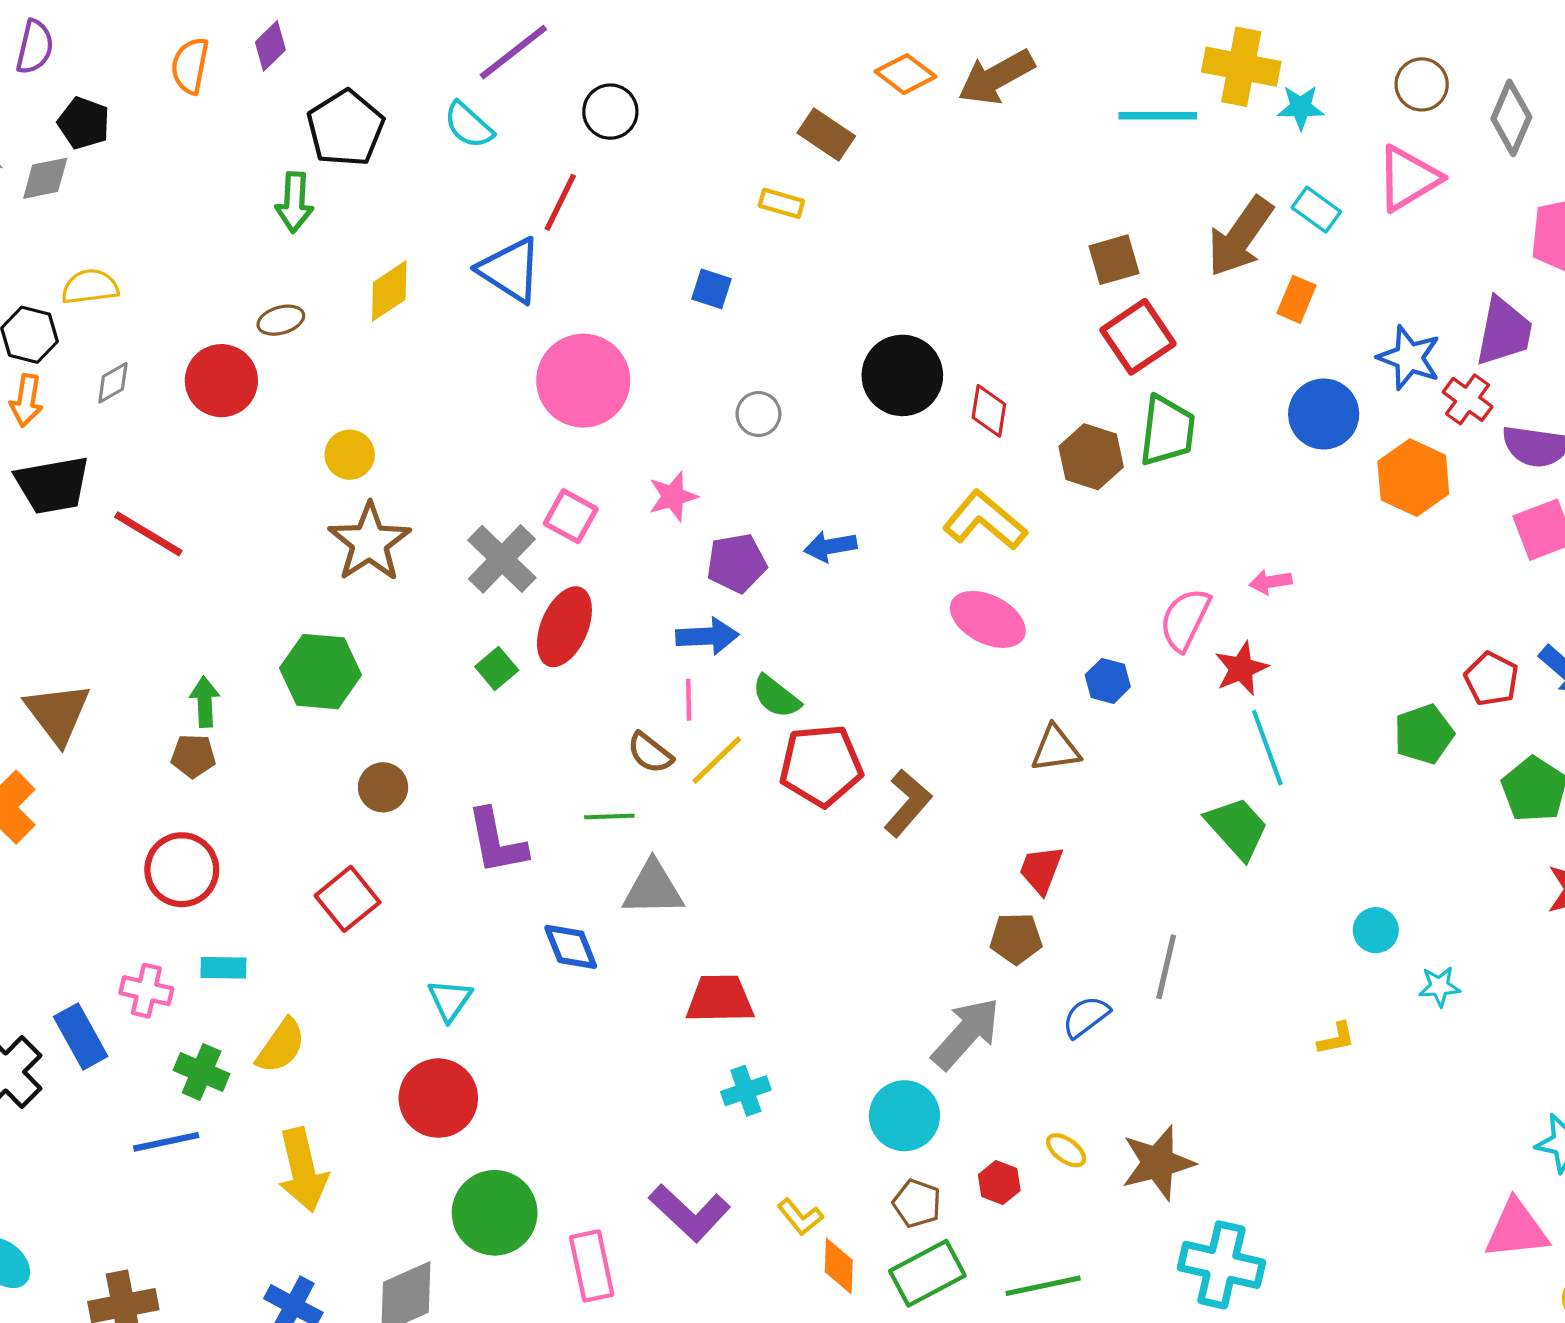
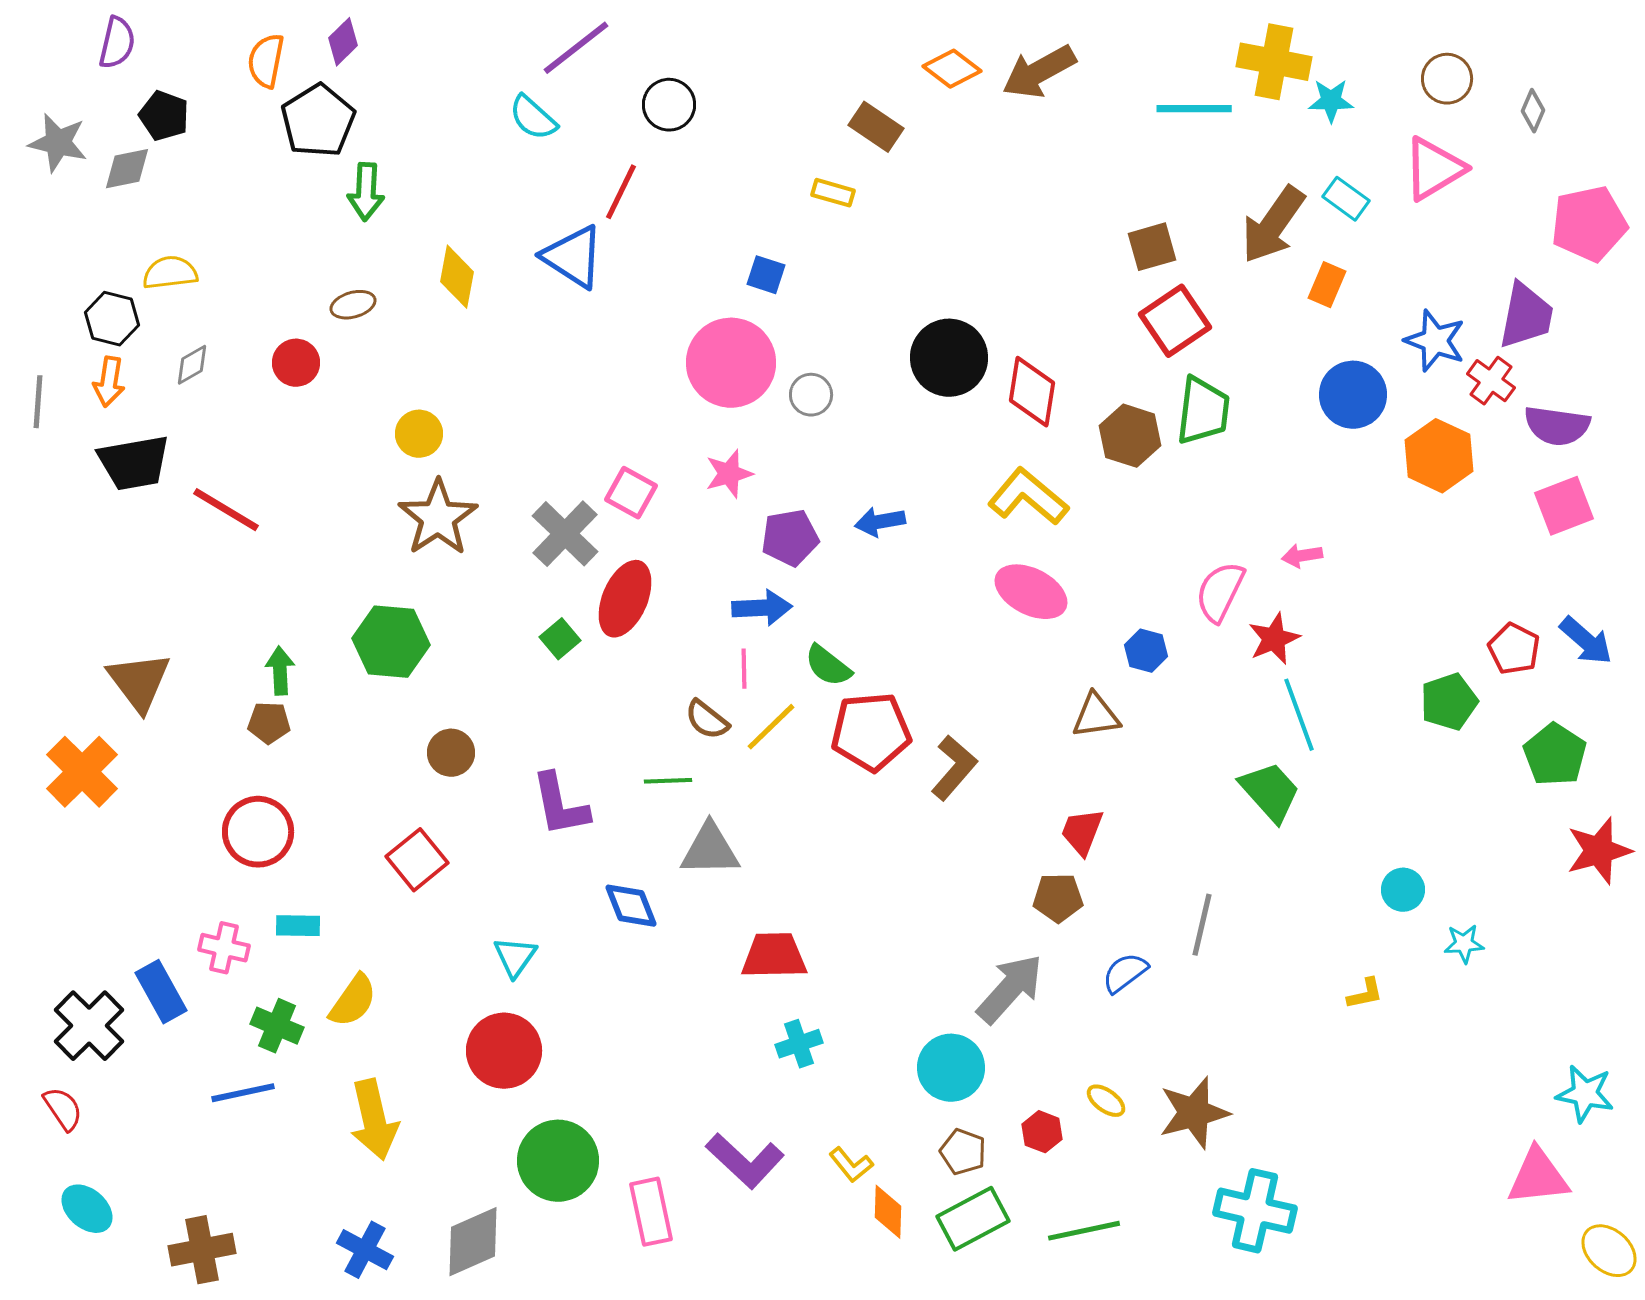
gray diamond: (1511, 118) -> (1533, 111), size x0.6
black pentagon: (345, 128) -> (318, 121), moved
yellow diamond: (389, 291) -> (457, 277), turned -46
red circle: (221, 381) -> (296, 363), size x0.7
pink circle: (583, 381) -> (731, 363), moved
red diamond: (989, 411) -> (1032, 392), size x1.4

